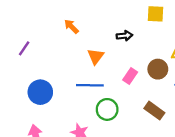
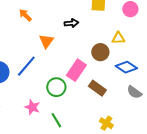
pink rectangle: (130, 76) -> (76, 70), moved, size x1.5
blue line: (90, 85) -> (26, 66), moved, turned -50

